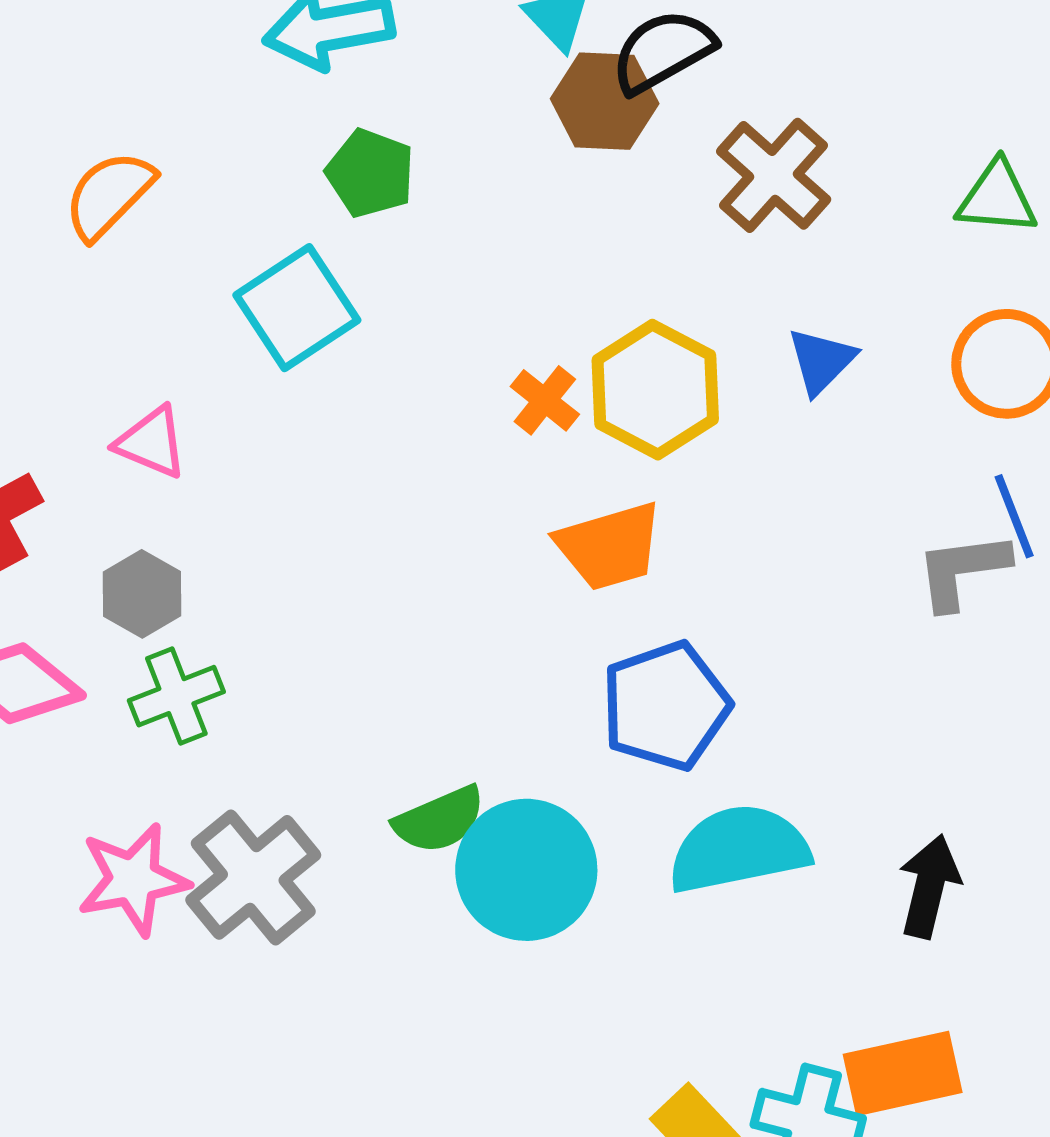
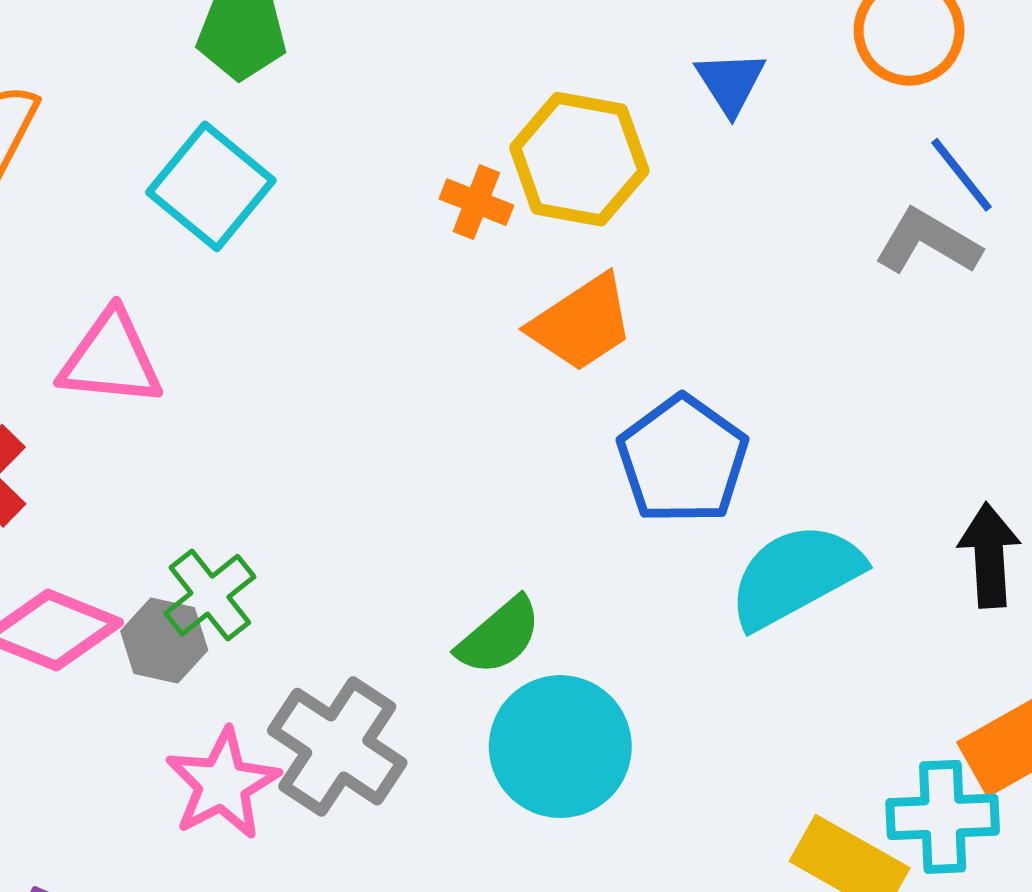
pink triangle: (151, 442) -> (111, 359), size x1.4
gray L-shape: (962, 570) -> (928, 242), turned 55
gray hexagon: (142, 594) -> (164, 641), moved
cyan circle: (526, 870) -> (560, 747), moved

